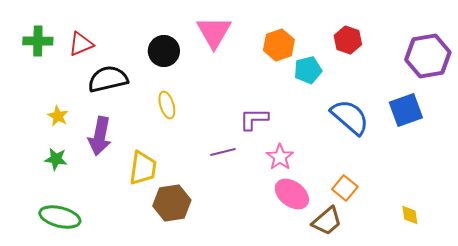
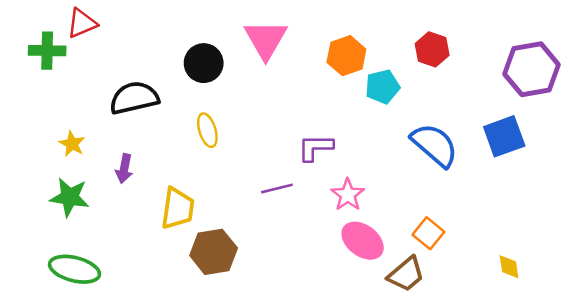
red triangle: (81, 44) -> (82, 23), moved
purple arrow: (100, 136) -> (124, 169), size x0.6
green star: (56, 159) -> (70, 197), size x1.4

